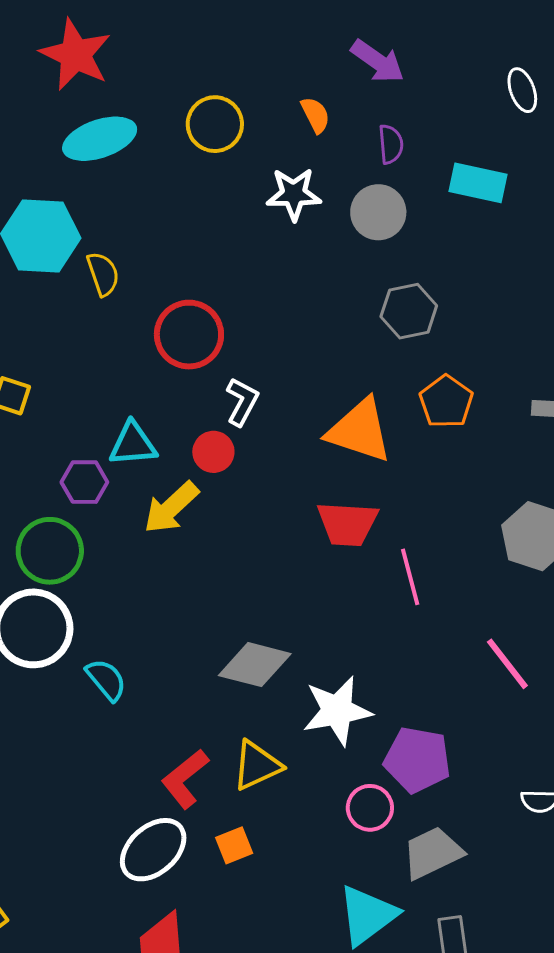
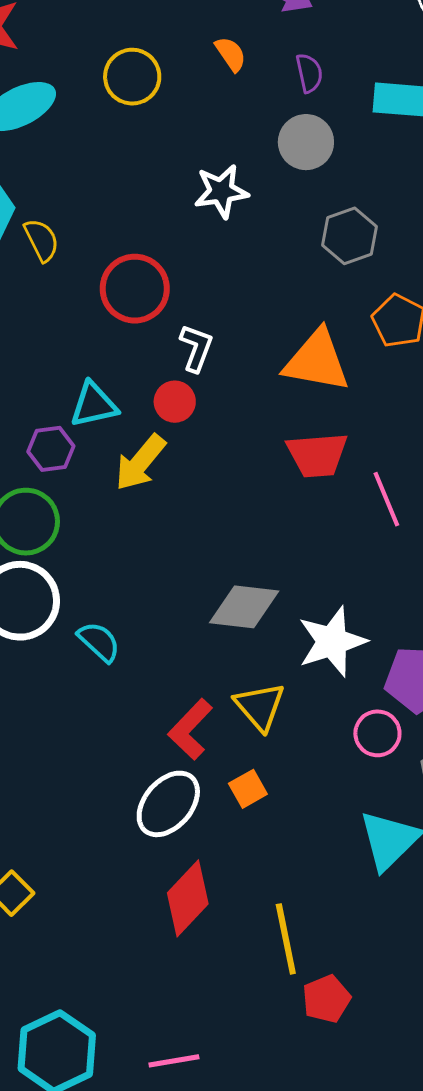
white star: (294, 194) -> (221, 191), moved
yellow triangle: (257, 765) -> (260, 706), turned -38

